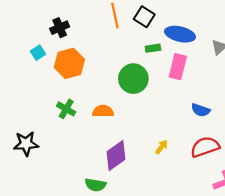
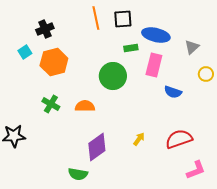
black square: (144, 17) -> (123, 19), turned -36
blue semicircle: (201, 110) -> (173, 92), moved

